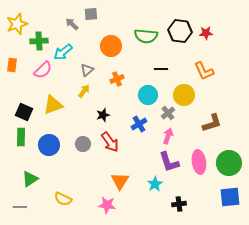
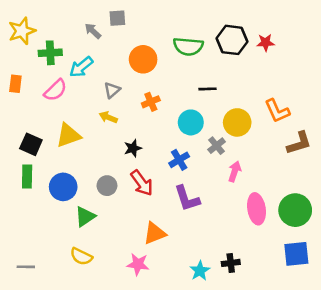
orange L-shape: (204, 71) -> (277, 111), moved
yellow arrow: (84, 91) -> (108, 117), turned -104
brown L-shape: (212, 123) -> (299, 143), moved
pink arrow: (168, 136) -> (235, 171), moved
purple L-shape: (169, 162) -> (187, 198), moved
green triangle: (30, 179) -> (85, 217), moved
orange triangle: (120, 181) -> (155, 233), turned 36
cyan star: (155, 184) -> (200, 271), moved

